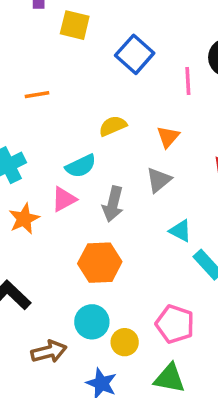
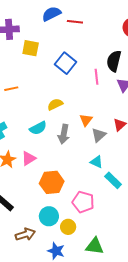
orange triangle: (168, 137) -> (86, 120), moved
gray triangle: (159, 180) -> (99, 135), moved
pink triangle: (64, 199) -> (29, 158), moved
gray arrow: (113, 204) -> (64, 134), moved
pink pentagon: (175, 324) -> (83, 202), moved

